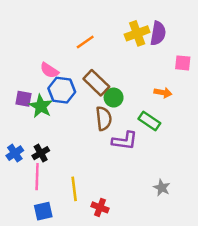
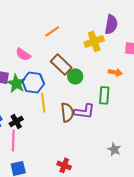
yellow cross: (137, 33) -> (94, 41), moved
blue hexagon: (62, 90) -> (33, 82), moved
brown semicircle: (104, 119) -> (67, 112), moved
green rectangle: (149, 121) -> (104, 95), turned 60
yellow line: (74, 189) -> (43, 102), moved

